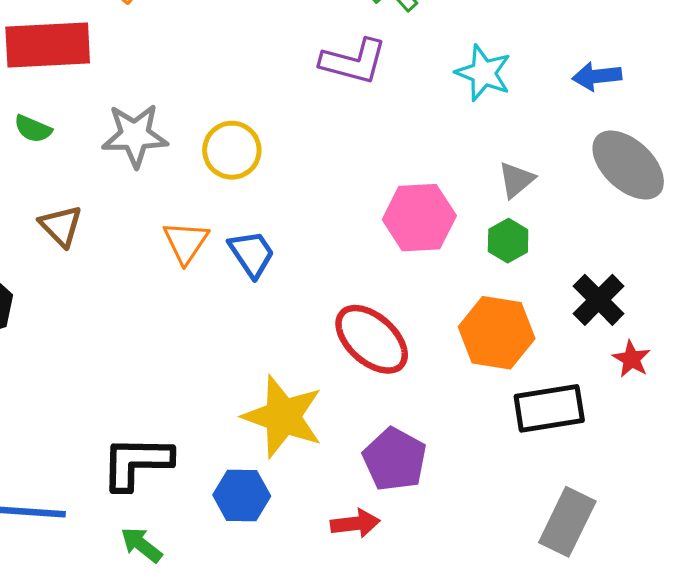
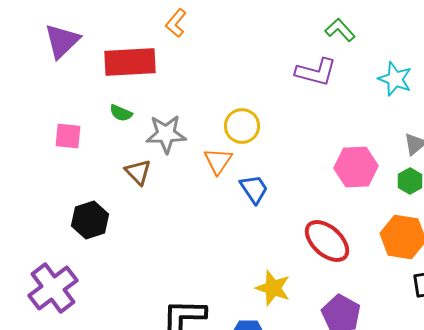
gray star: (135, 135) -> (166, 134), moved
orange triangle: (186, 242) -> (218, 161), moved
yellow star: (283, 417) -> (273, 288), size x0.7

